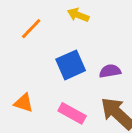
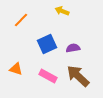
yellow arrow: (78, 15) -> (62, 11), moved

